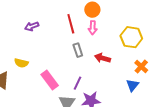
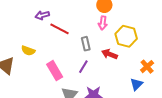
red line: (71, 24) -> (60, 29), moved, turned -54
yellow hexagon: (131, 37) -> (126, 36), moved
purple line: (78, 83) -> (83, 67), moved

